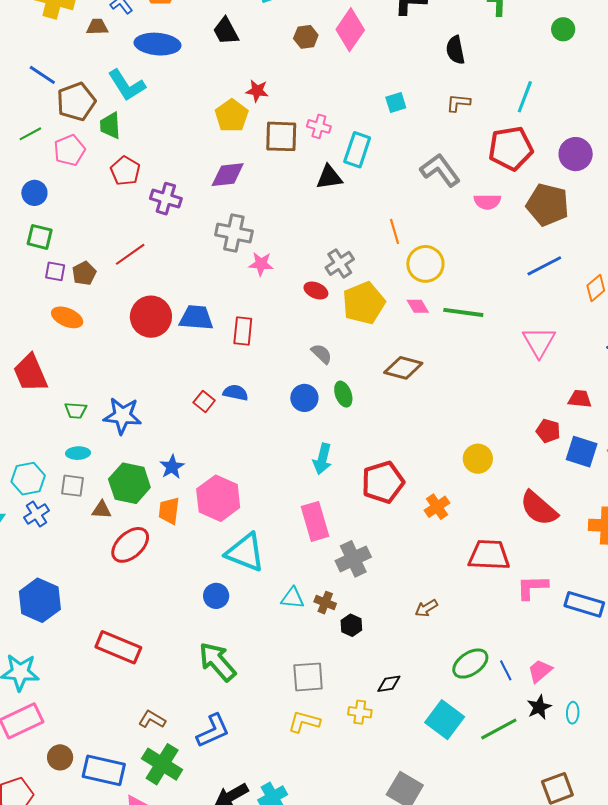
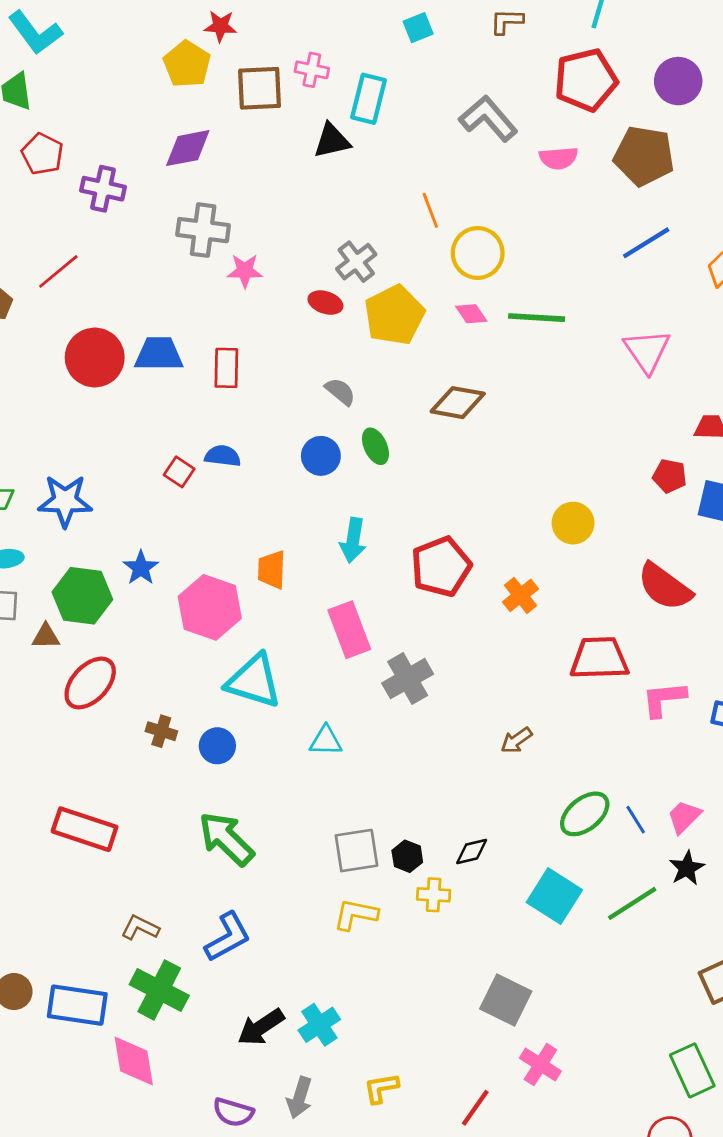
orange trapezoid: (169, 511) -> (272, 570), moved
brown cross: (325, 603) -> (161, 731), moved
black hexagon: (351, 625) -> (407, 856), moved

